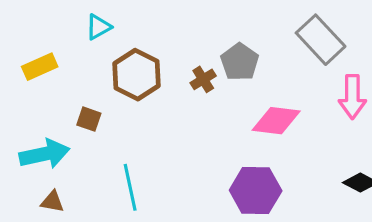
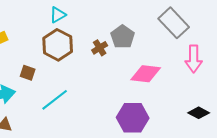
cyan triangle: (98, 27) -> (58, 15), moved
cyan line: (130, 187) -> (55, 100), moved, turned 64

